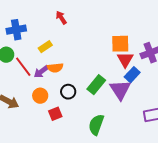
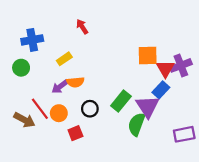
red triangle: (125, 60) -> (165, 69), moved
red line: (23, 67) -> (40, 109), moved
green semicircle: (96, 125) -> (136, 124), moved

